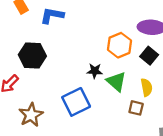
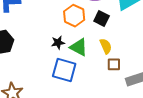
blue square: (76, 102) -> (64, 70), moved, turned -35
brown square: (136, 108) -> (114, 64), moved

